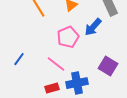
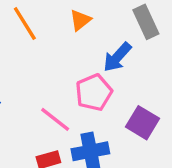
pink pentagon: (68, 37) -> (94, 92), moved

